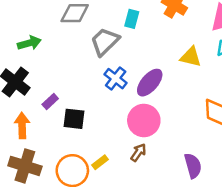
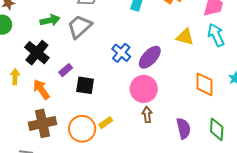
gray trapezoid: (105, 42) -> (80, 27), moved
orange arrow: (22, 126) -> (41, 89), turned -35
brown arrow: (138, 152) -> (147, 115), moved, turned -42
brown cross: (25, 166) -> (42, 123), turned -32

